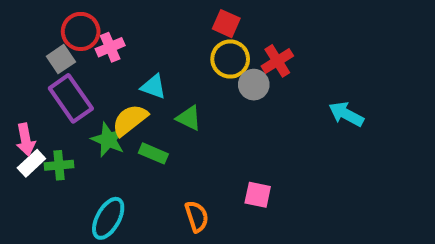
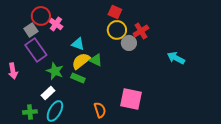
pink cross: (110, 47) -> (56, 24), turned -32
yellow semicircle: (130, 120) -> (81, 61), moved
white rectangle: (31, 163) -> (48, 93), moved
green cross: (59, 165) -> (30, 112), moved
pink square: (258, 195) -> (131, 99), size x1.6

